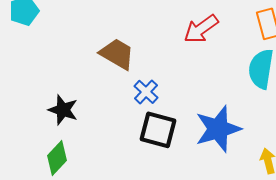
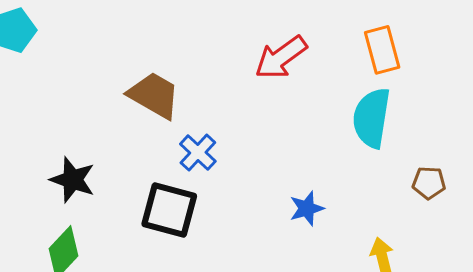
blue star: (218, 129) -> (307, 208), size x0.5
black square: (158, 130) -> (169, 210), moved

